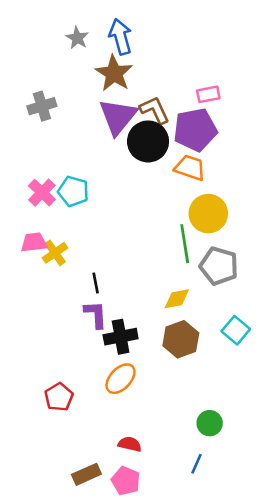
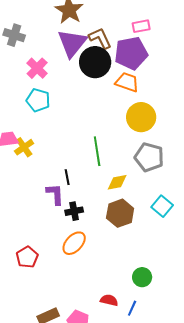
gray cross: (42, 106) -> (14, 35), turned 35
pink cross: (42, 193) -> (37, 68), moved
green line: (185, 244) -> (97, 151), moved
black line: (96, 283) -> (67, 177), moved
black cross: (121, 337) -> (74, 211), size x0.7
red semicircle: (130, 444) -> (109, 300), moved

